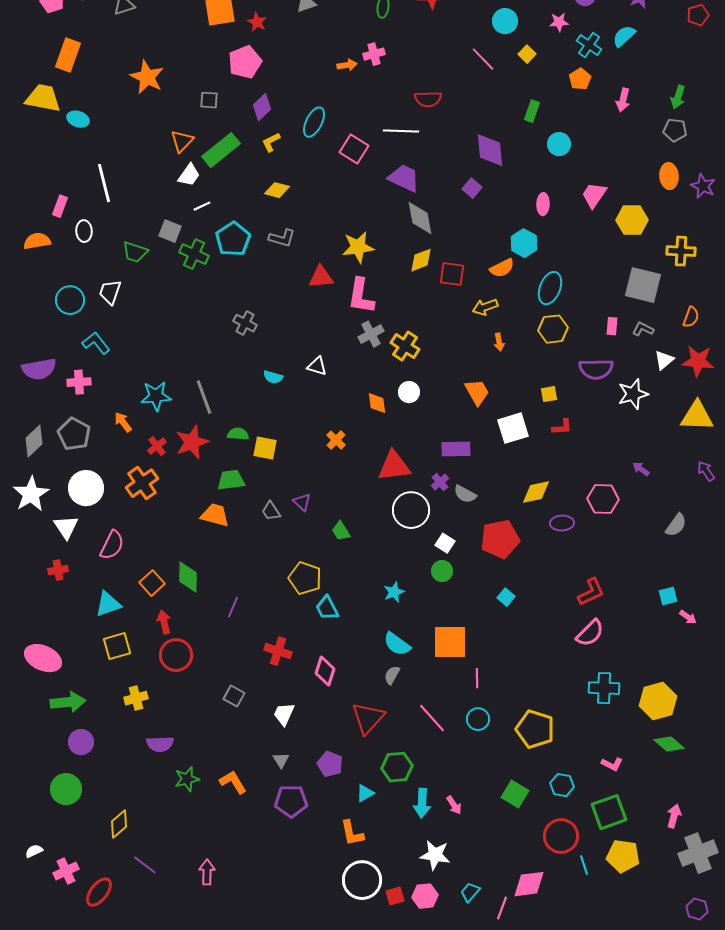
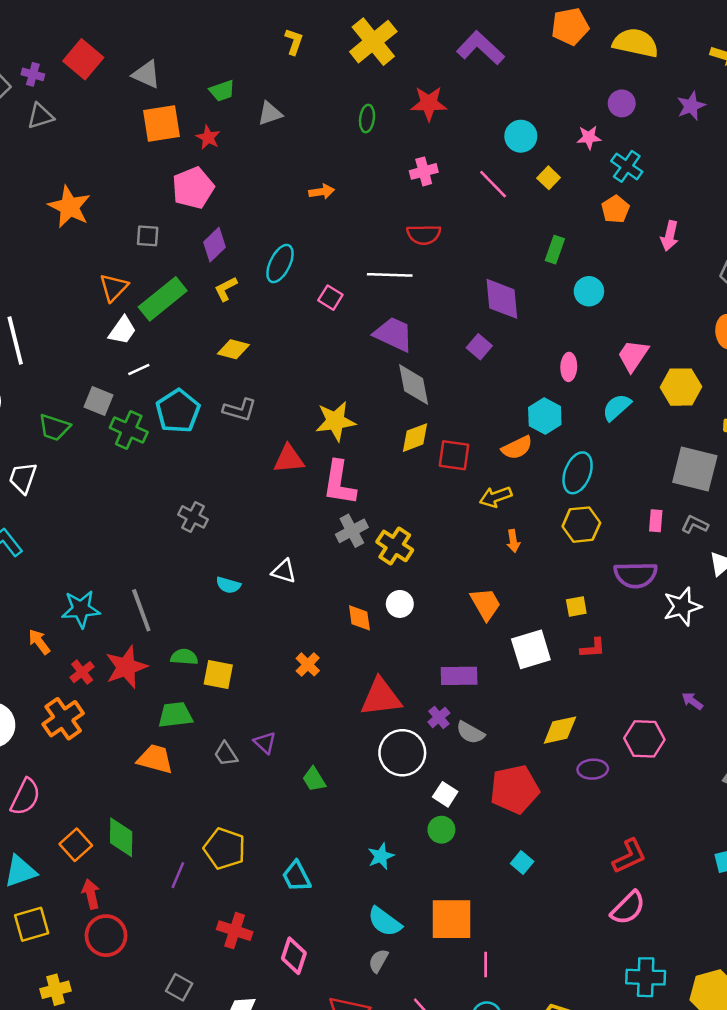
cyan semicircle: (624, 36) -> (617, 407), moved
pink cross: (374, 54) -> (424, 171), moved
pink square: (354, 149) -> (330, 298), size x0.7
yellow pentagon: (305, 578) -> (225, 849), moved

